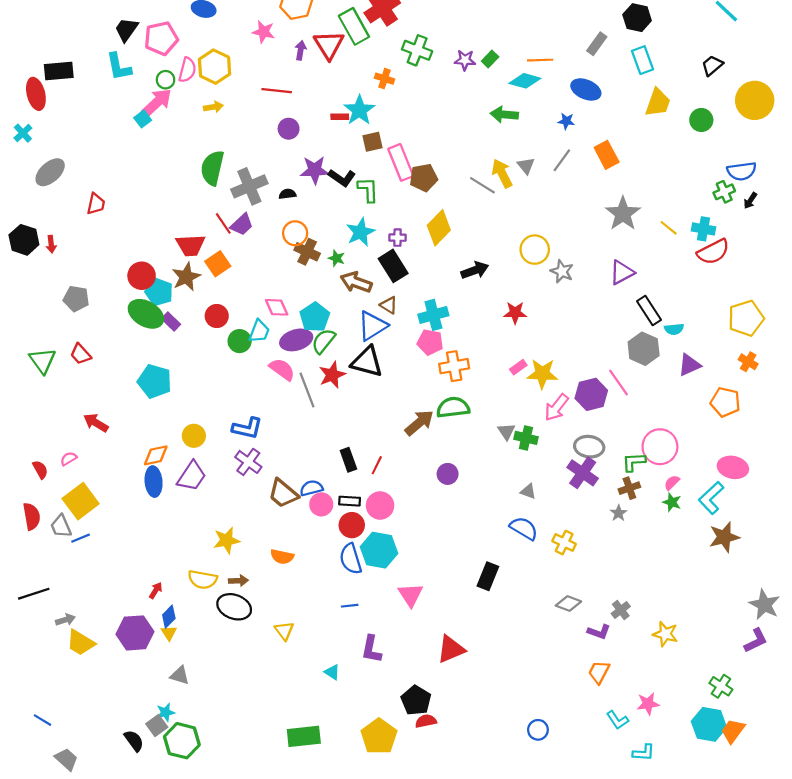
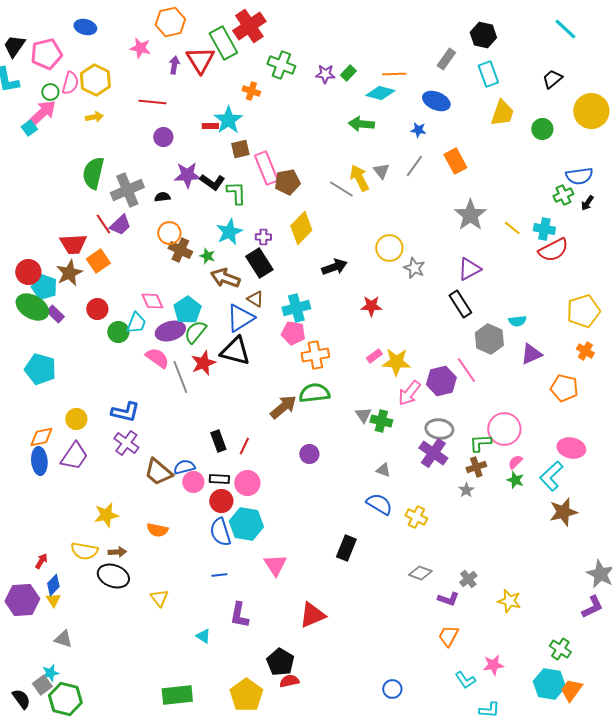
black rectangle: (649, 311) -> (460, 304), moved

